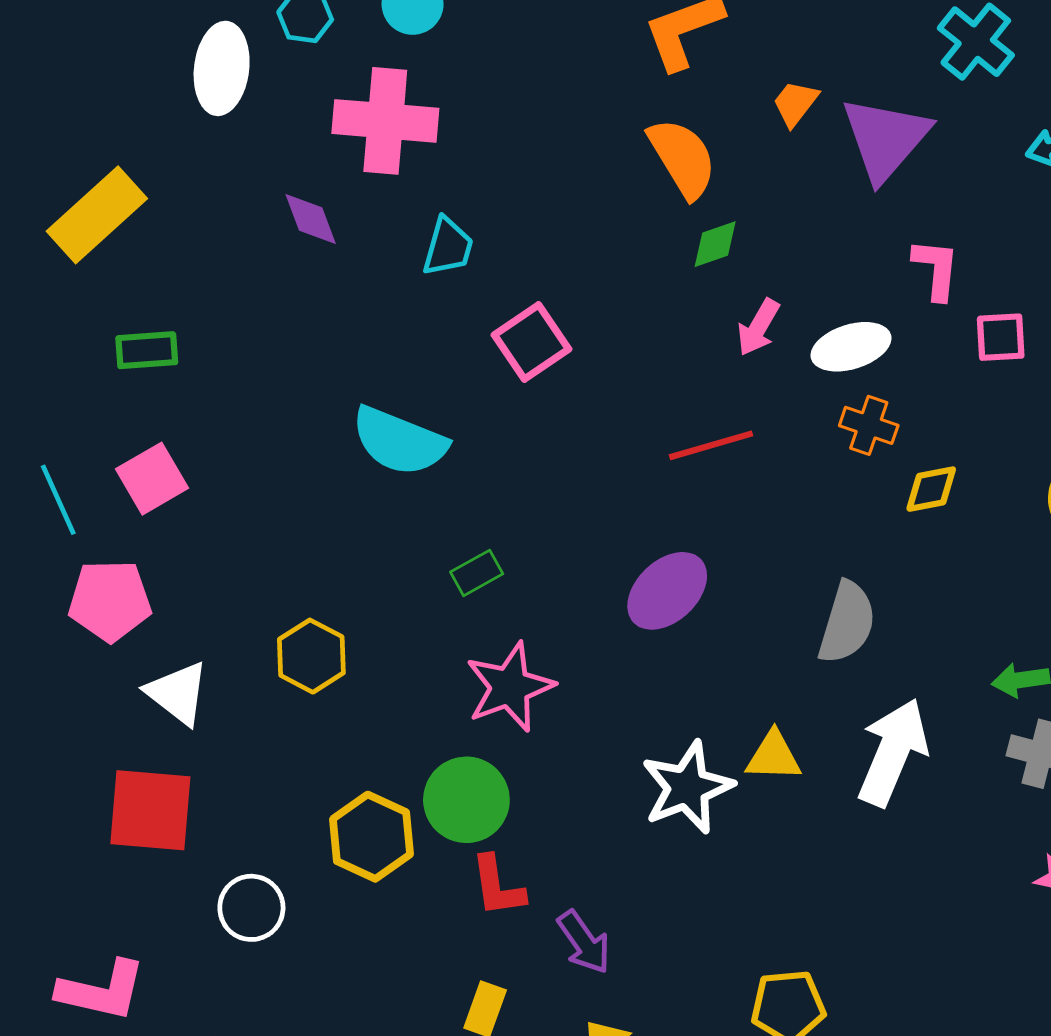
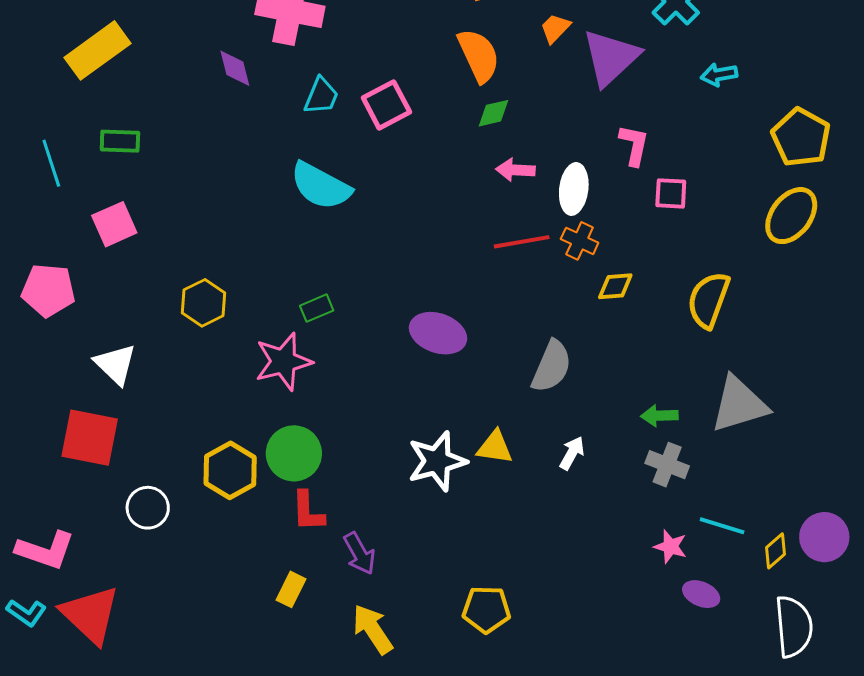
pink arrow: (758, 327) -> (515, 170), turned 57
pink square: (531, 342) -> (386, 105), moved
white ellipse: (851, 347) -> (574, 189), turned -72
cyan semicircle: (399, 441) -> (321, 186), moved
red line: (711, 445) -> (522, 242), moved
cyan line: (58, 500) -> (51, 163), moved
purple ellipse: (667, 591) -> (438, 333), turned 56
pink pentagon: (110, 601) -> (48, 290), moved
yellow hexagon: (311, 656) -> (204, 303), moved
pink star: (510, 687) -> (283, 362), moved
white arrow: (893, 752) -> (572, 453), size x0.5

